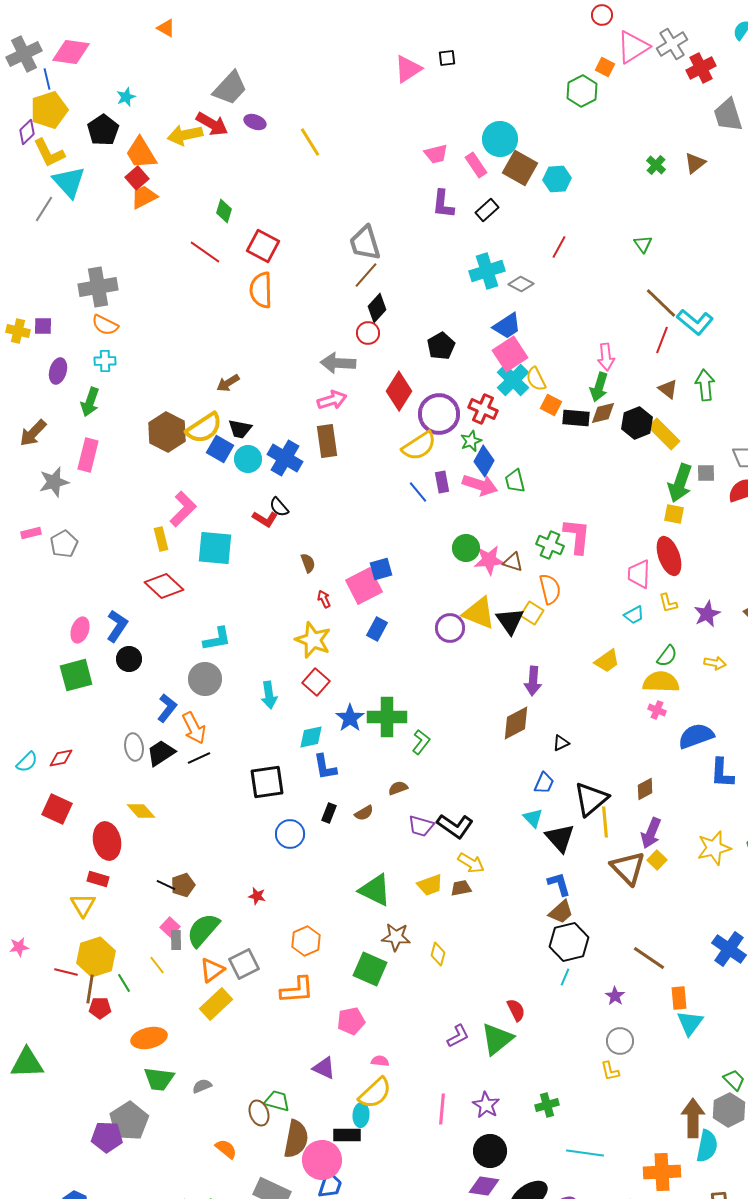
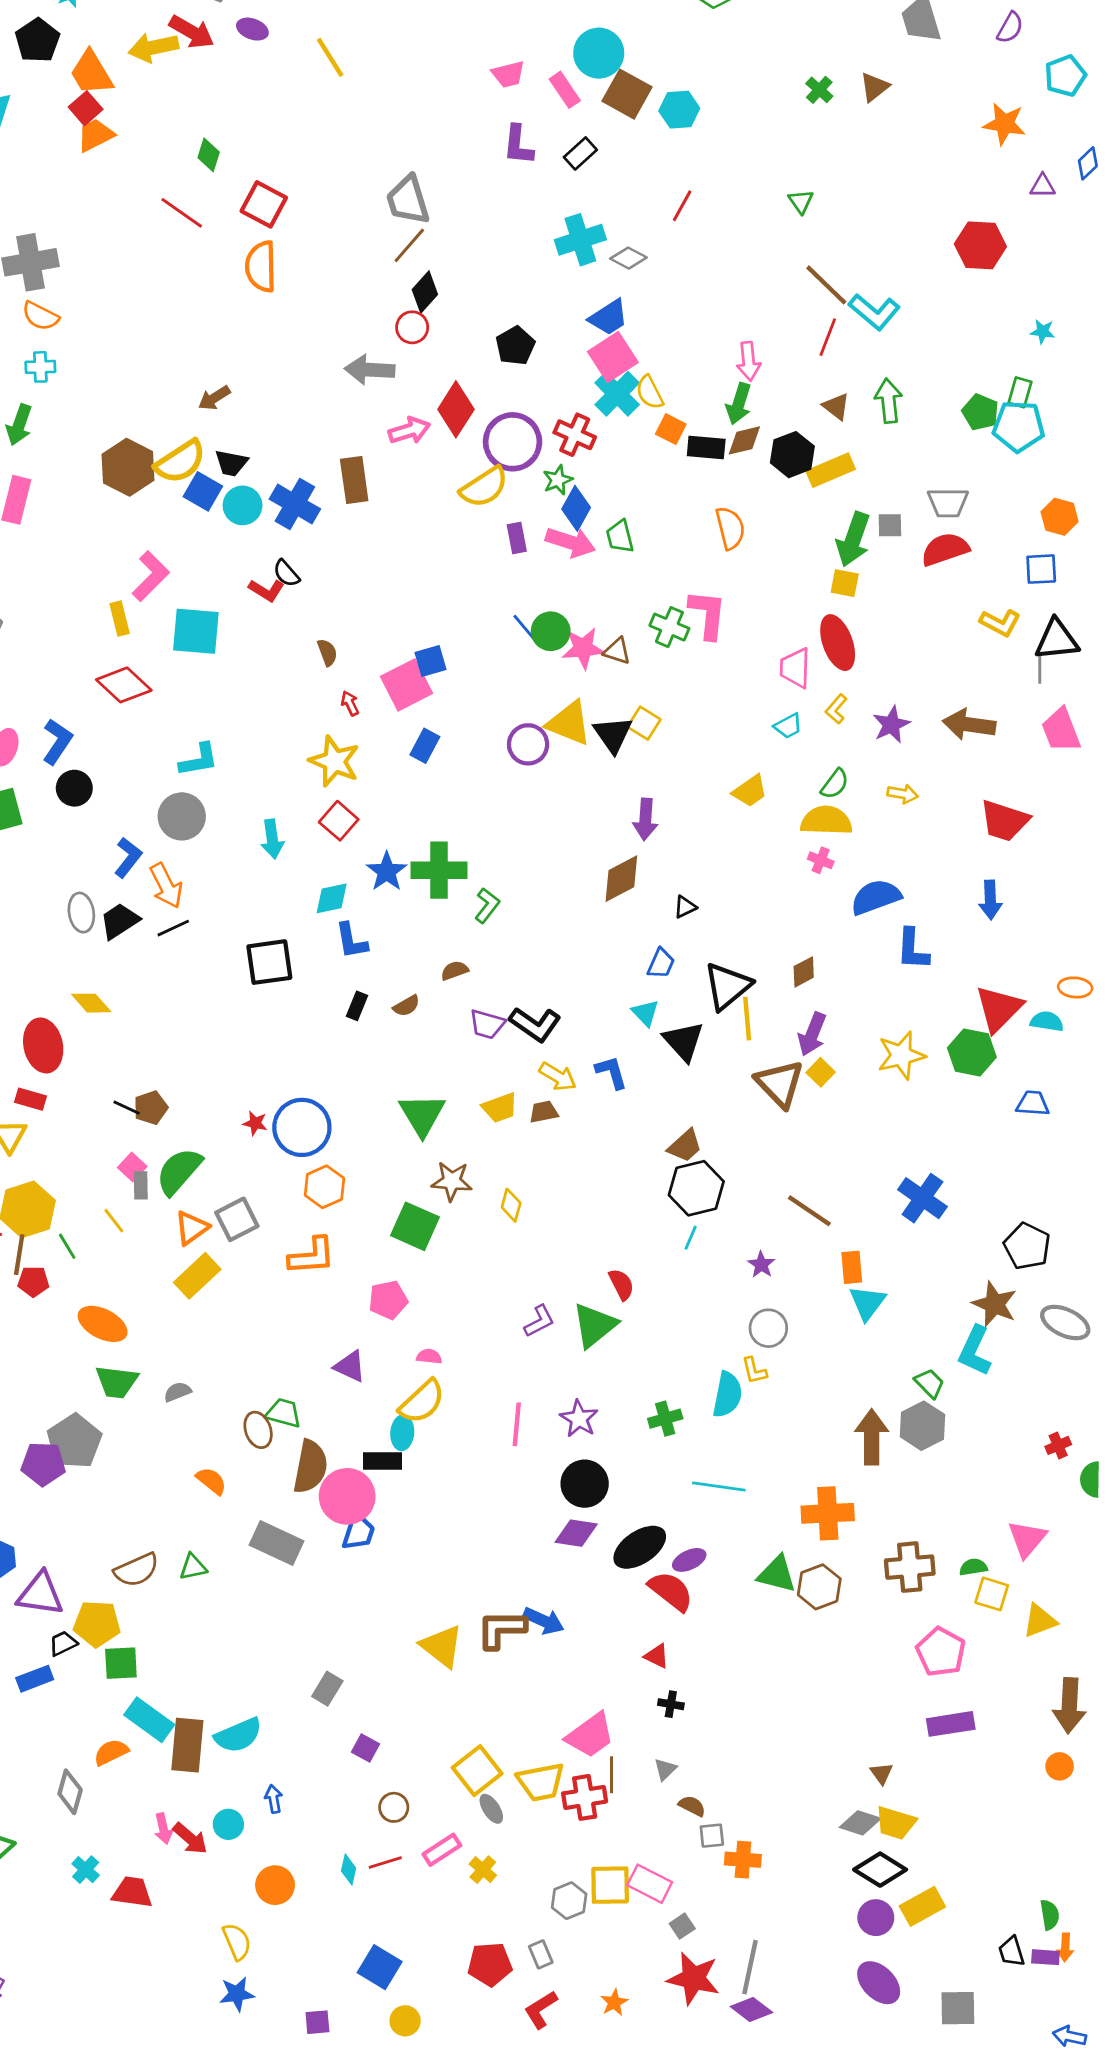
pink arrow: (332, 400) -> (409, 431), moved
yellow rectangle: (664, 434) -> (831, 470), turned -68
blue line: (418, 492) -> (525, 628), moved
orange semicircle: (550, 589) -> (730, 528), moved
yellow L-shape: (668, 603) -> (836, 709), turned 55
blue circle: (290, 834) -> (302, 1127), moved, size x1.4
blue L-shape: (559, 884) -> (611, 1072), moved
green triangle: (375, 890) -> (422, 1115), turned 33
orange ellipse: (149, 1038) -> (103, 1324), turned 40
cyan semicircle: (707, 1146) -> (727, 1395), moved

